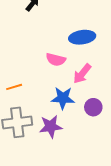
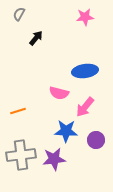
orange line: (14, 87) -> (18, 111), moved

